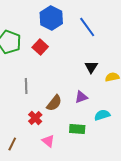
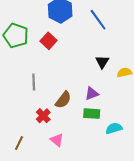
cyan semicircle: (102, 115) -> (114, 128), moved
green rectangle: (77, 129) -> (92, 114), moved

